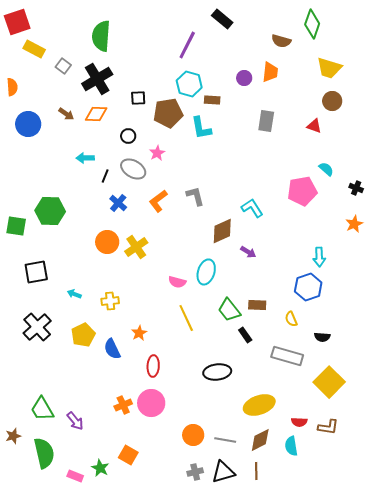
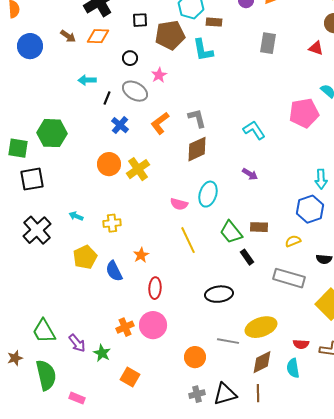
brown diamond: (222, 231) -> (197, 149), moved
black square: (36, 272) -> (32, 179), moved
yellow semicircle: (291, 319) -> (293, 241), turned 91
black cross: (37, 327) -> (37, 230), moved
gray line: (225, 440) -> (228, 341), moved
green star: (100, 468) -> (102, 353), moved

